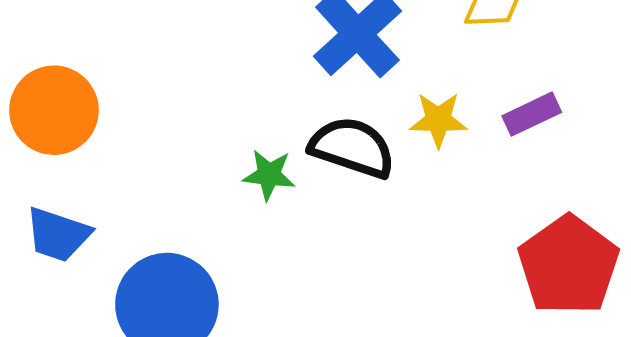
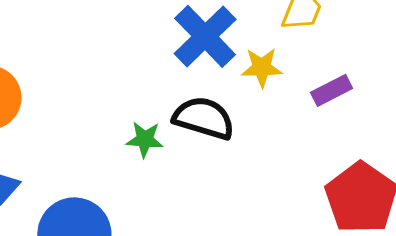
yellow star: (438, 120) -> (262, 68), moved

